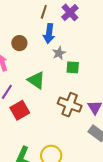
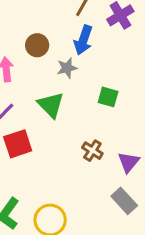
gray star: (59, 53) -> (67, 68), moved
brown cross: (70, 105) -> (92, 151), size x0.6

